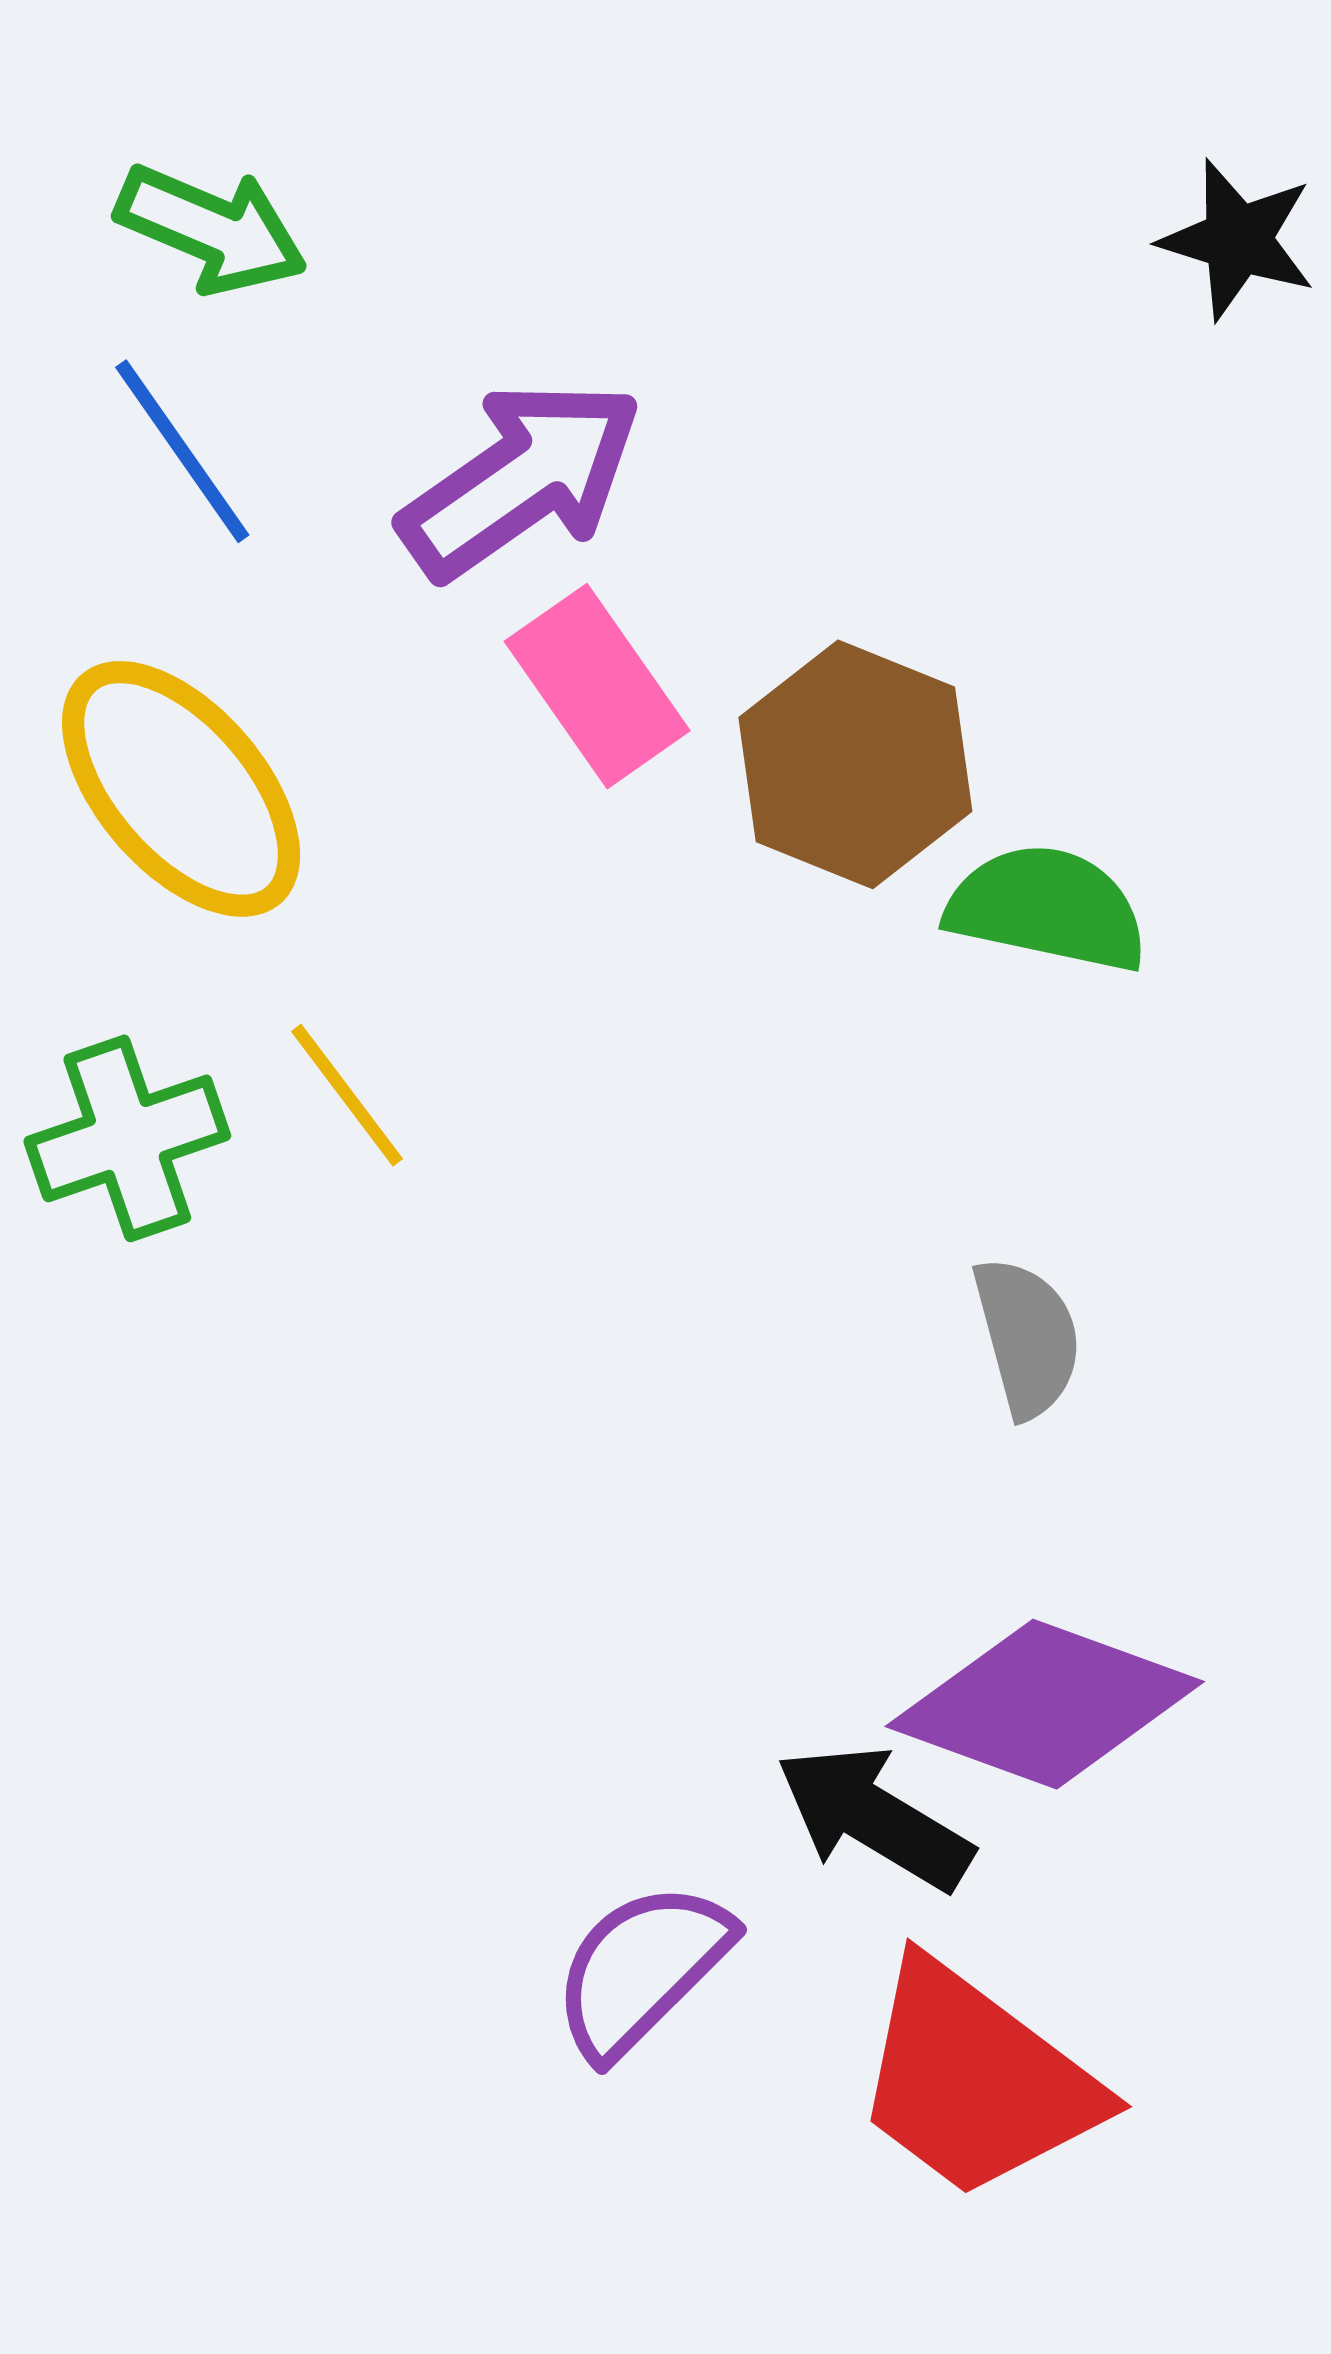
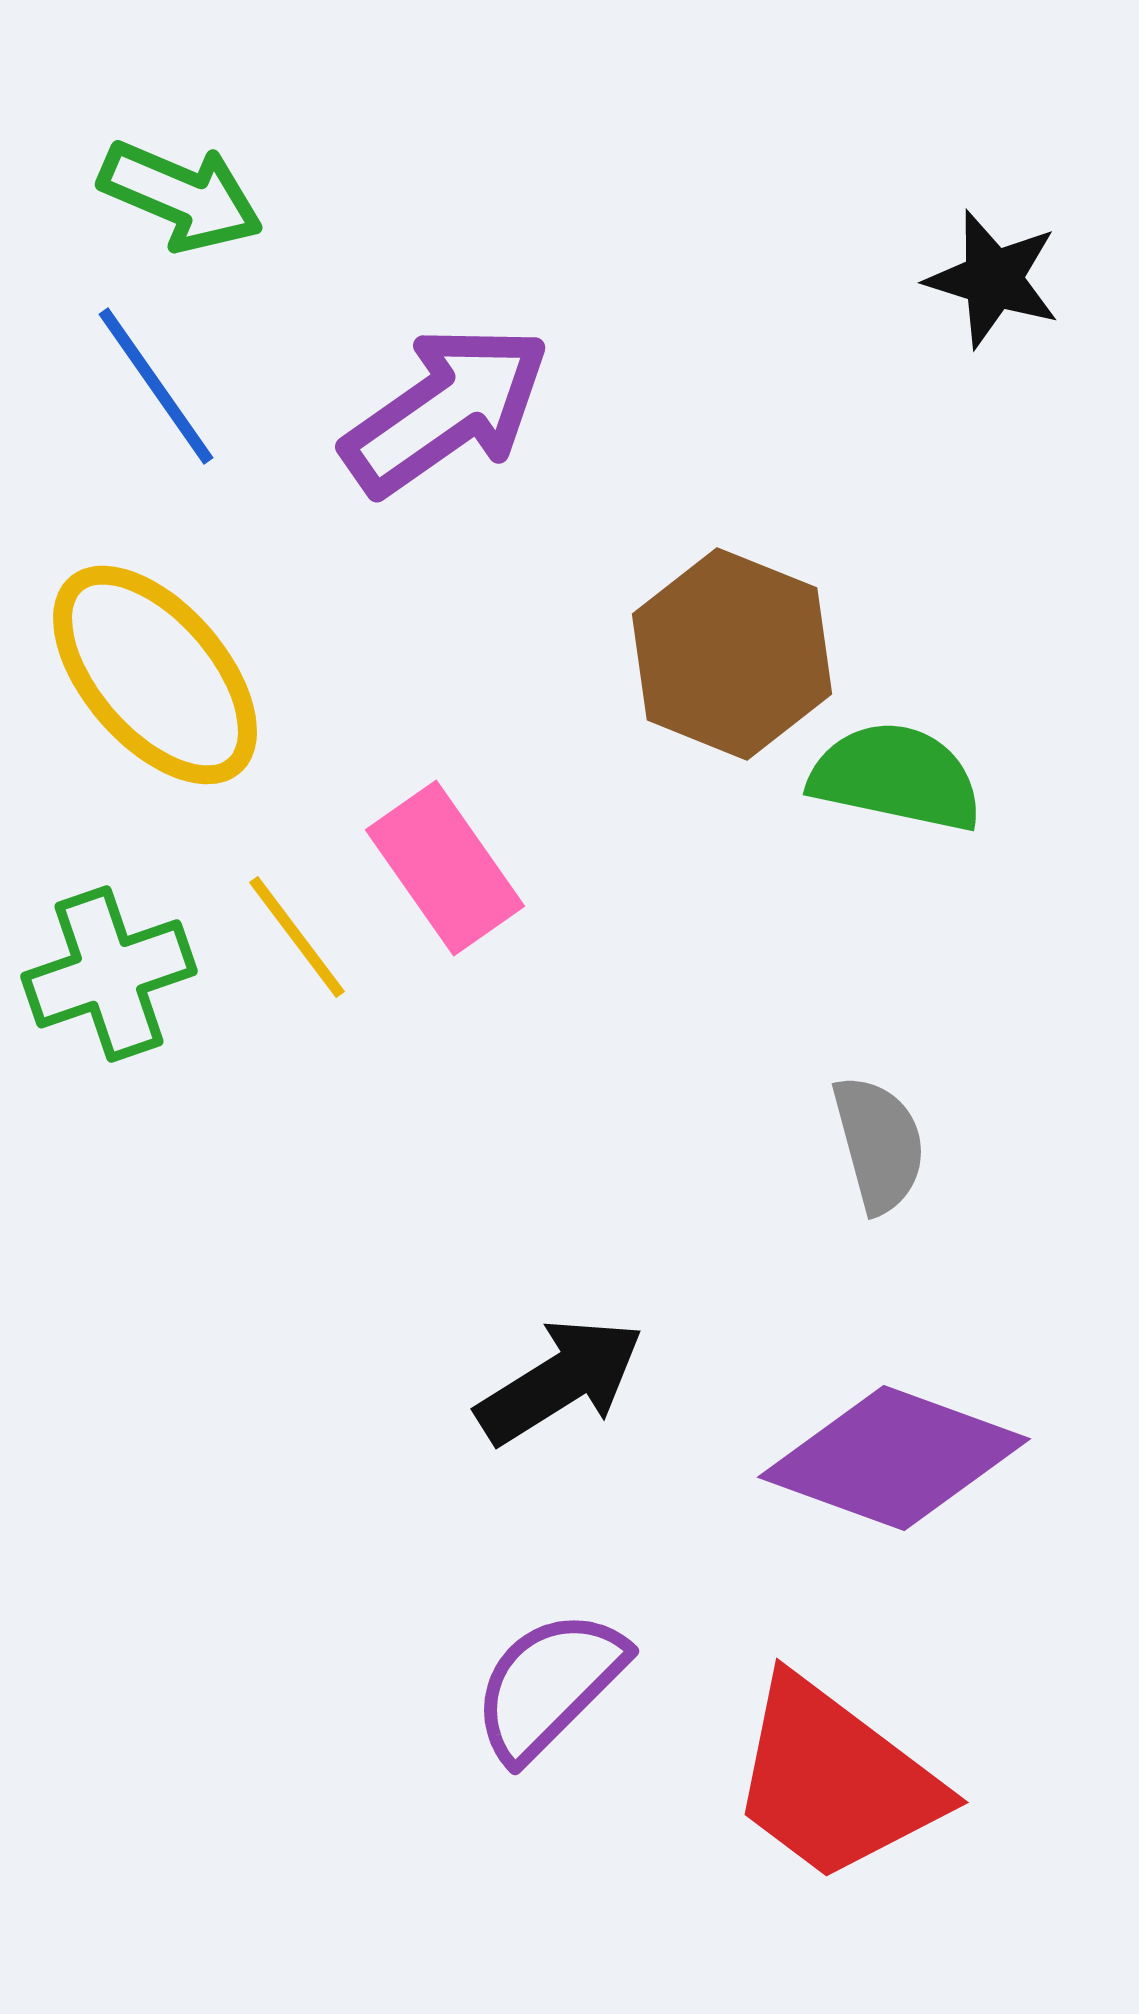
black star: (1238, 240) -> (993, 279), moved
pink rectangle: (597, 686) -> (445, 868), moved
black arrow: (874, 1817) -> (560, 1381), moved, turned 117

